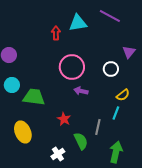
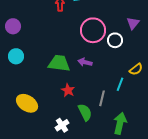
pink circle: (72, 67) -> (93, 30), moved
yellow semicircle: (123, 95) -> (136, 69), moved
green trapezoid: (34, 97) -> (59, 63), moved
yellow ellipse: (23, 132) -> (27, 103), turned -35

